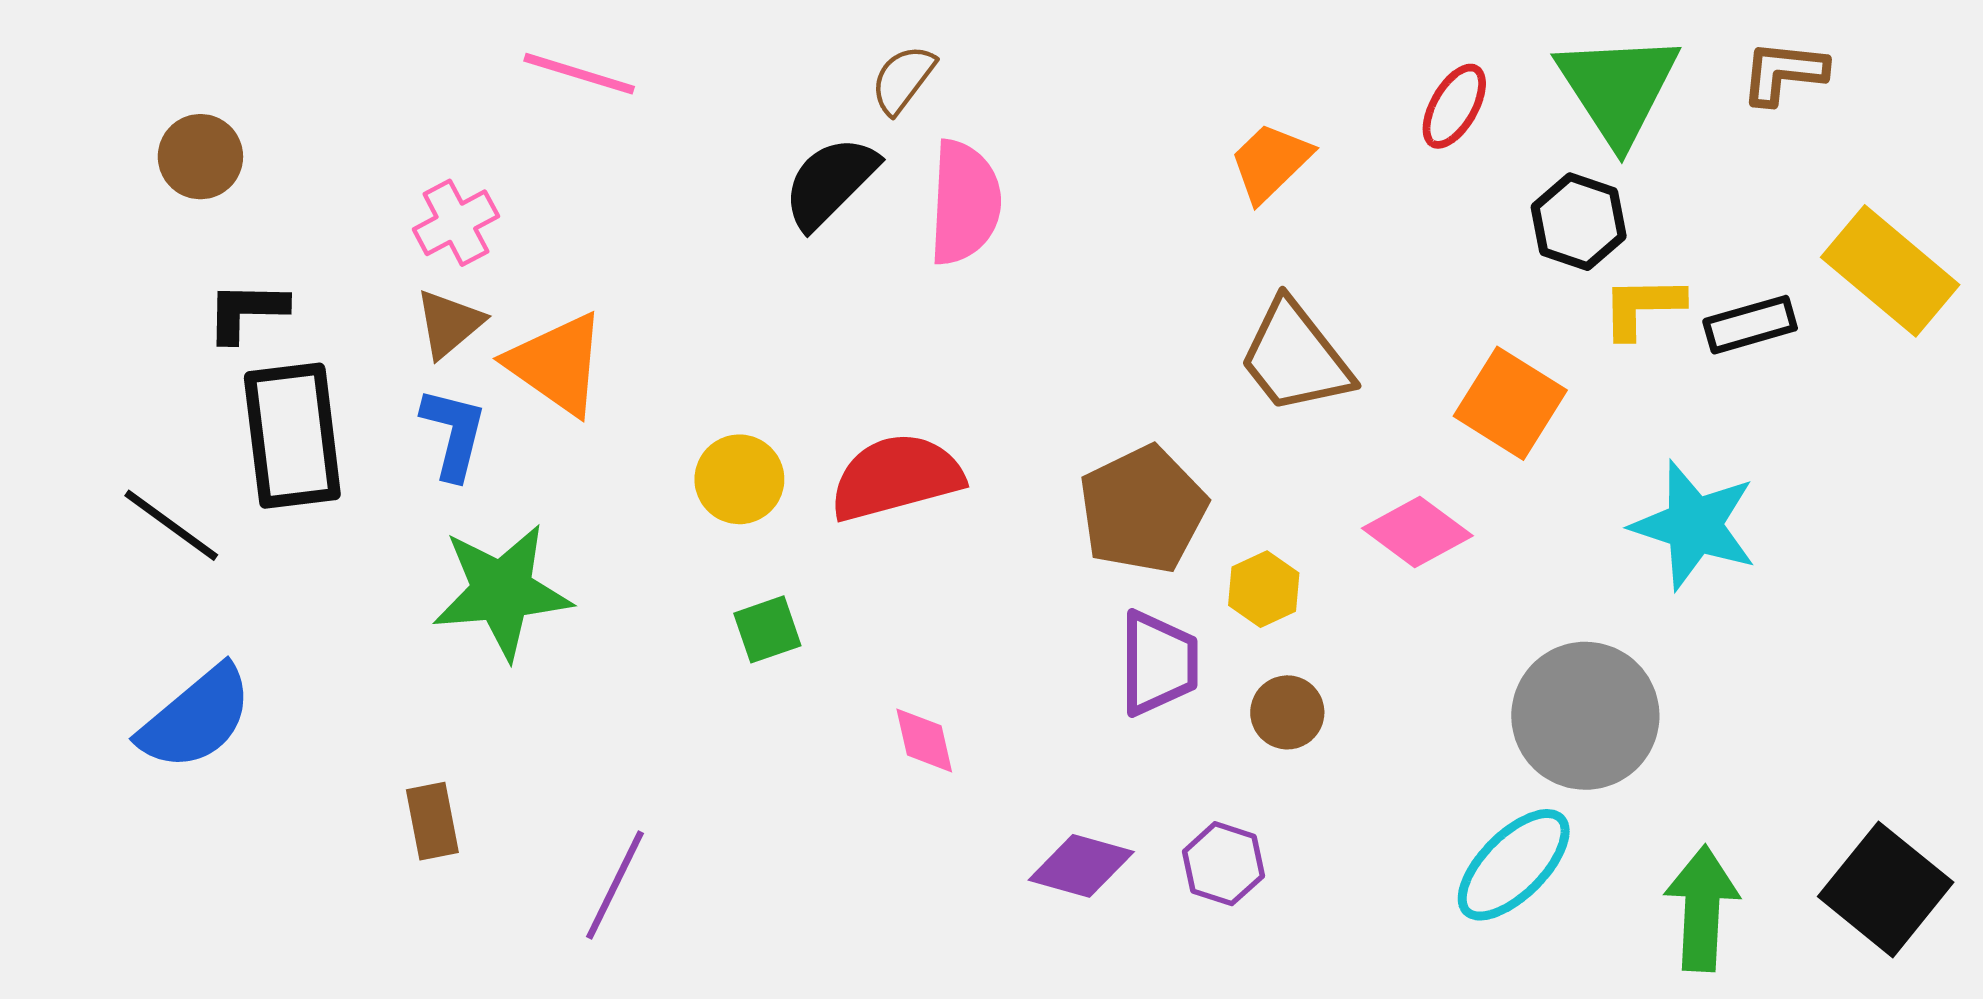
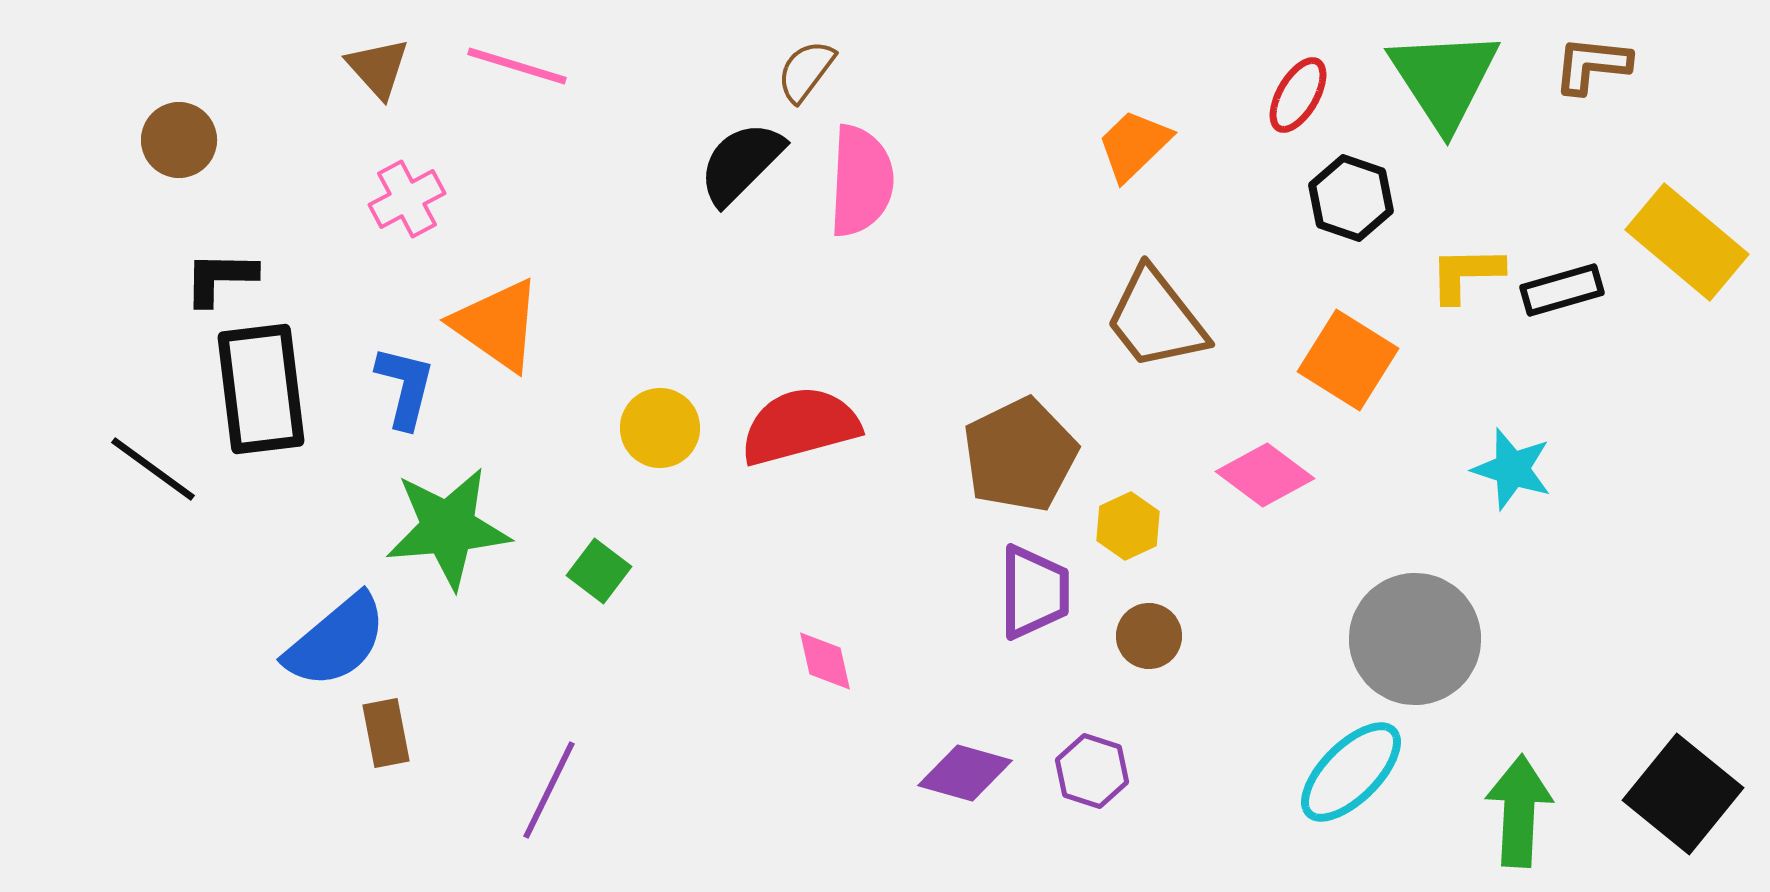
black hexagon: (1579, 222) -> (1351, 198), moved
brown triangle: (449, 324) -> (378, 68), moved, turned -32
cyan star: (1694, 525) -> (1512, 469), size x0.7
green square: (767, 629) -> (599, 571), moved, turned -34
blue semicircle: (196, 718) -> (336, 641), moved

